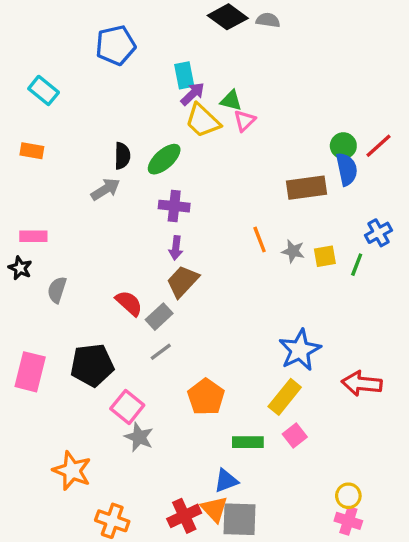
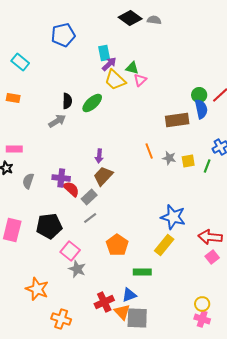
purple cross: (174, 206) -> (61, 178), moved
blue star: (300, 350) -> (173, 217), turned -30
pink square: (295, 435) -> (212, 257), moved
red cross: (184, 516) -> (104, 302), moved

